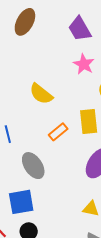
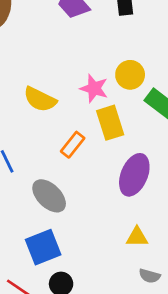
pink star: (84, 64) -> (94, 88), moved

